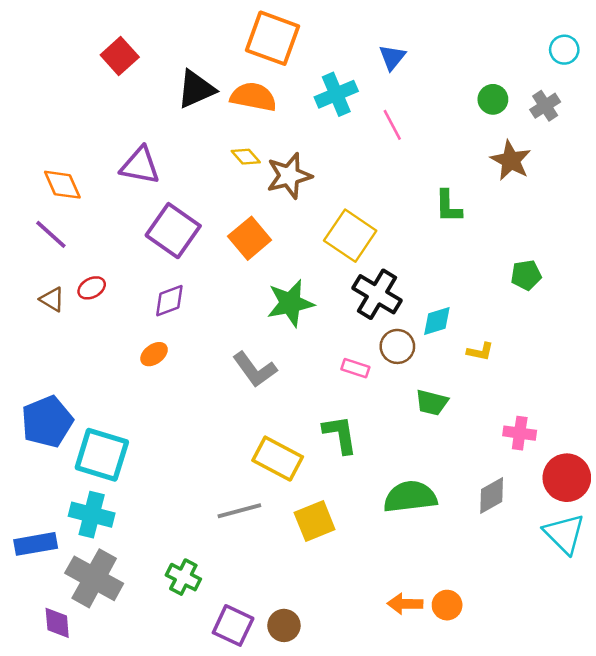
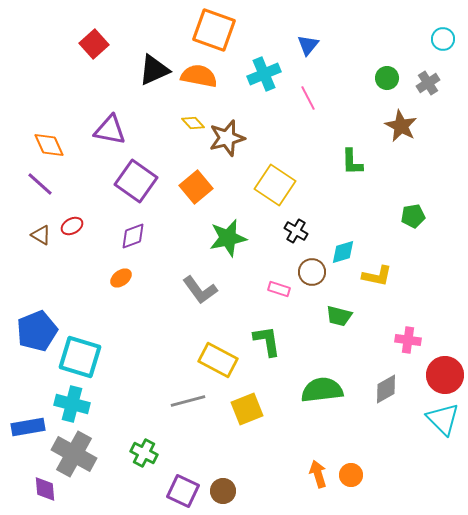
black cross: (377, 294) -> (296, 231), size x0.6
yellow L-shape: (480, 352) -> (377, 276), size x1.4
orange arrow: (405, 604) -> (318, 474), turned 72

